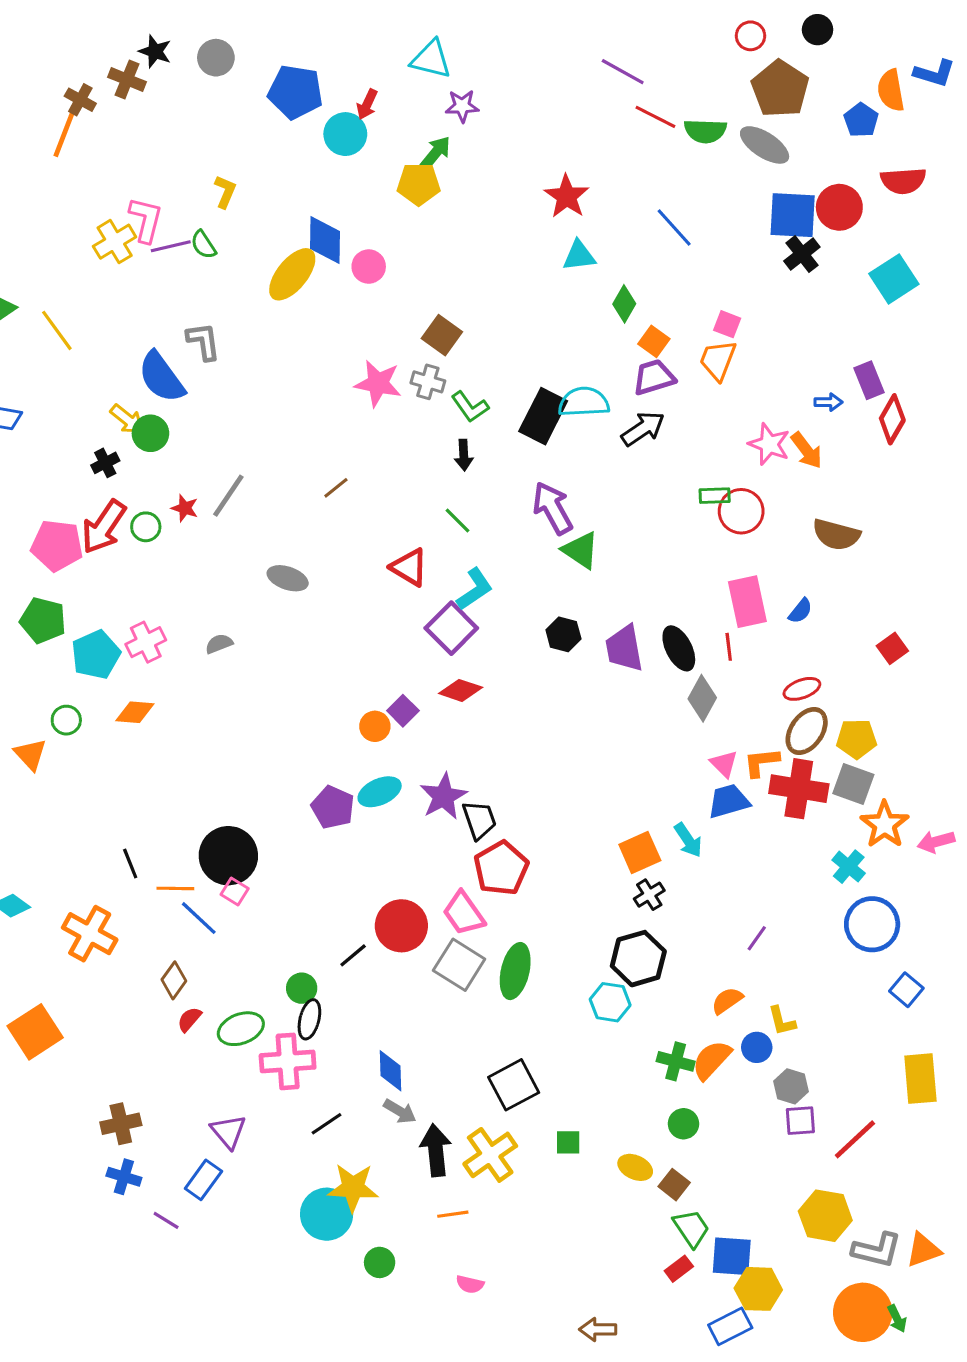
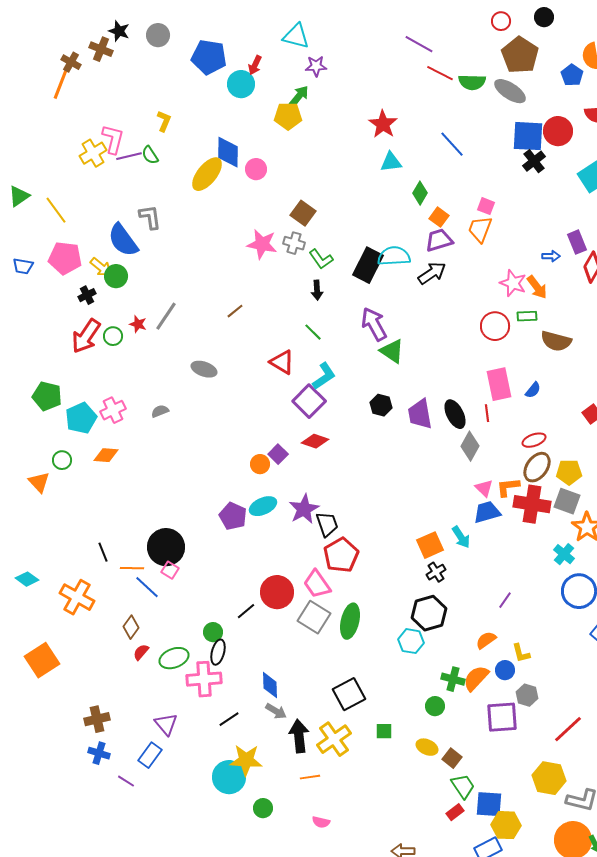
green rectangle: (715, 496) -> (527, 316), moved
pink pentagon: (57, 546) -> (65, 258), moved
purple square: (800, 1121) -> (502, 717), moved, size x1.6
green circle: (683, 1124) -> (435, 706), moved

